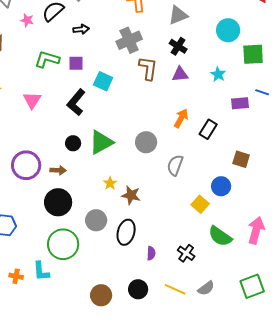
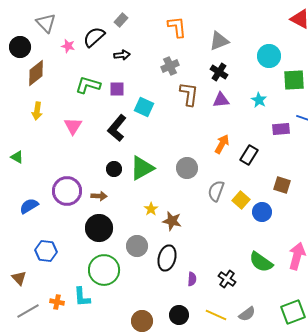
gray cross: (129, 40) -> (170, 66), size x0.7
yellow square: (200, 204) -> (241, 200), moved

